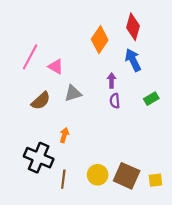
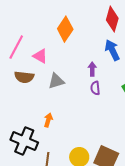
orange diamond: (100, 40) -> (65, 29), moved
brown semicircle: (41, 101) -> (24, 77), moved, turned 48

